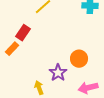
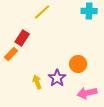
yellow arrow: (39, 88) -> (37, 82), moved

